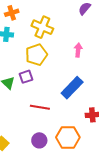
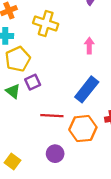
yellow pentagon: (36, 55) -> (18, 59), moved
orange hexagon: (68, 137) -> (83, 129), moved

